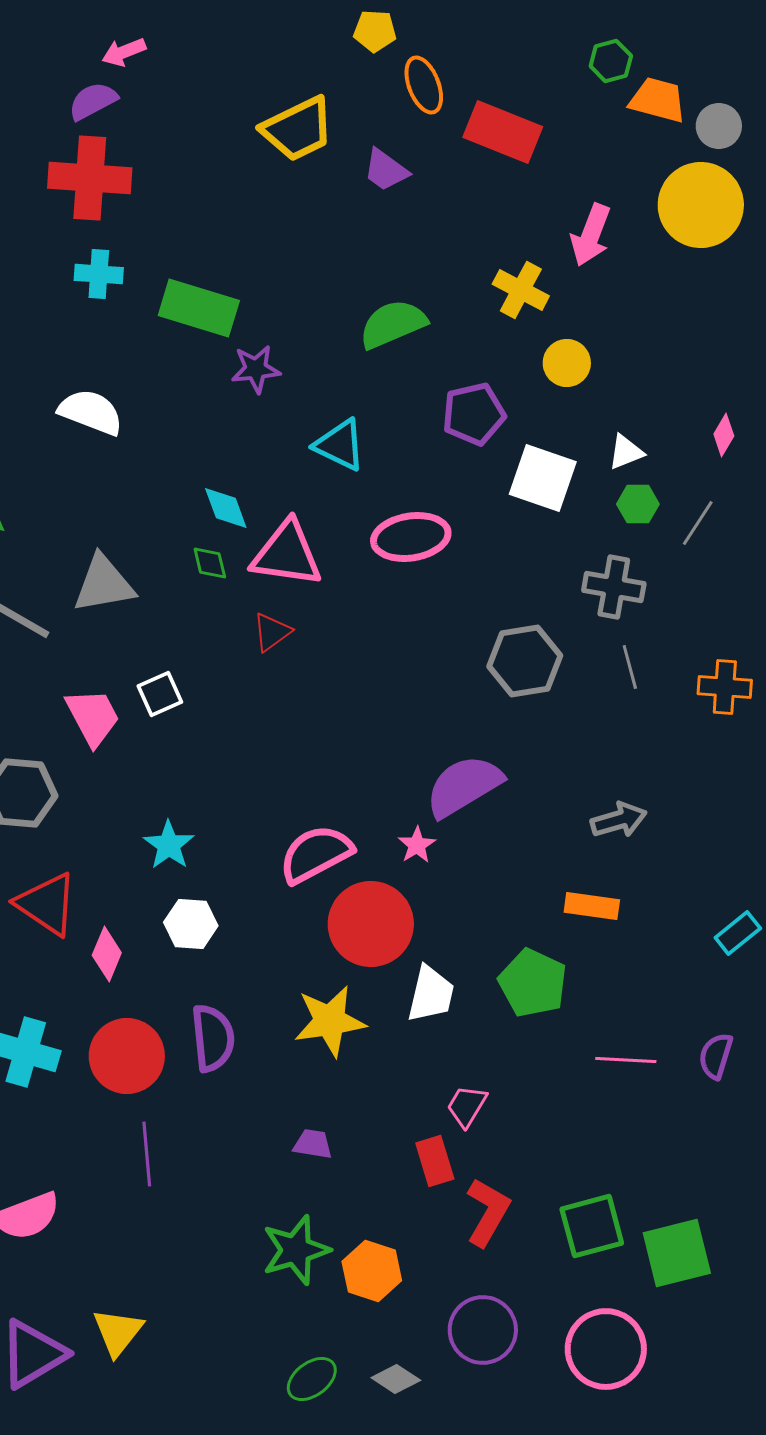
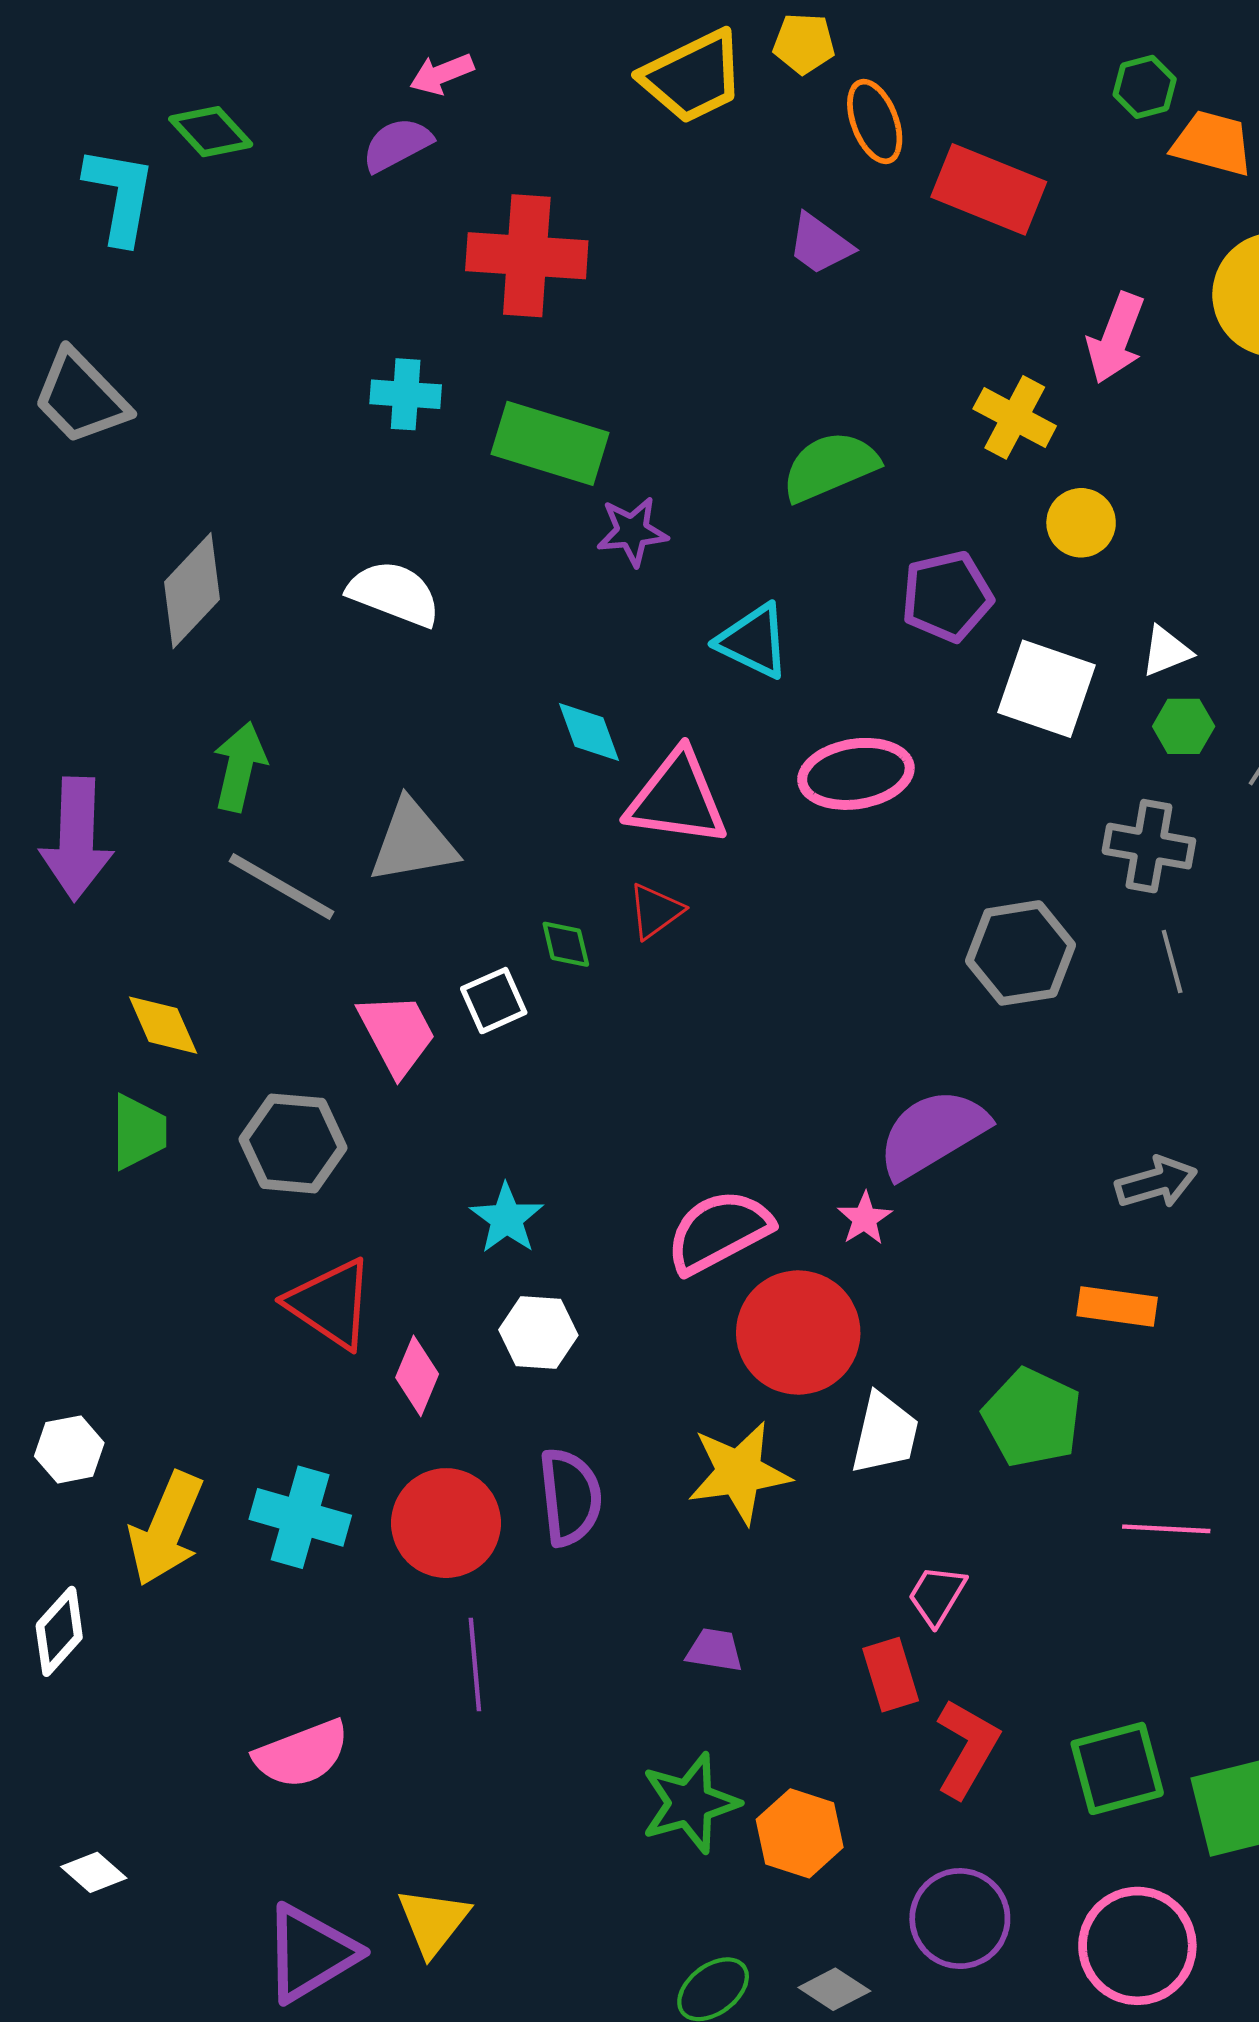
yellow trapezoid: (298, 129) -> (693, 77), moved
red cross: (90, 178) -> (527, 256), moved
green diamond: (210, 563) -> (566, 944), moved

